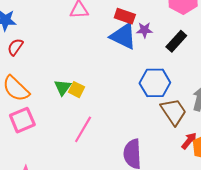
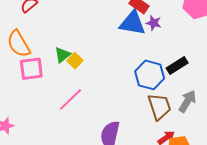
blue triangle: (123, 36) -> (132, 23), turned -32
black rectangle: (176, 41) -> (177, 66), moved
pink square: (22, 120) -> (31, 69), moved

